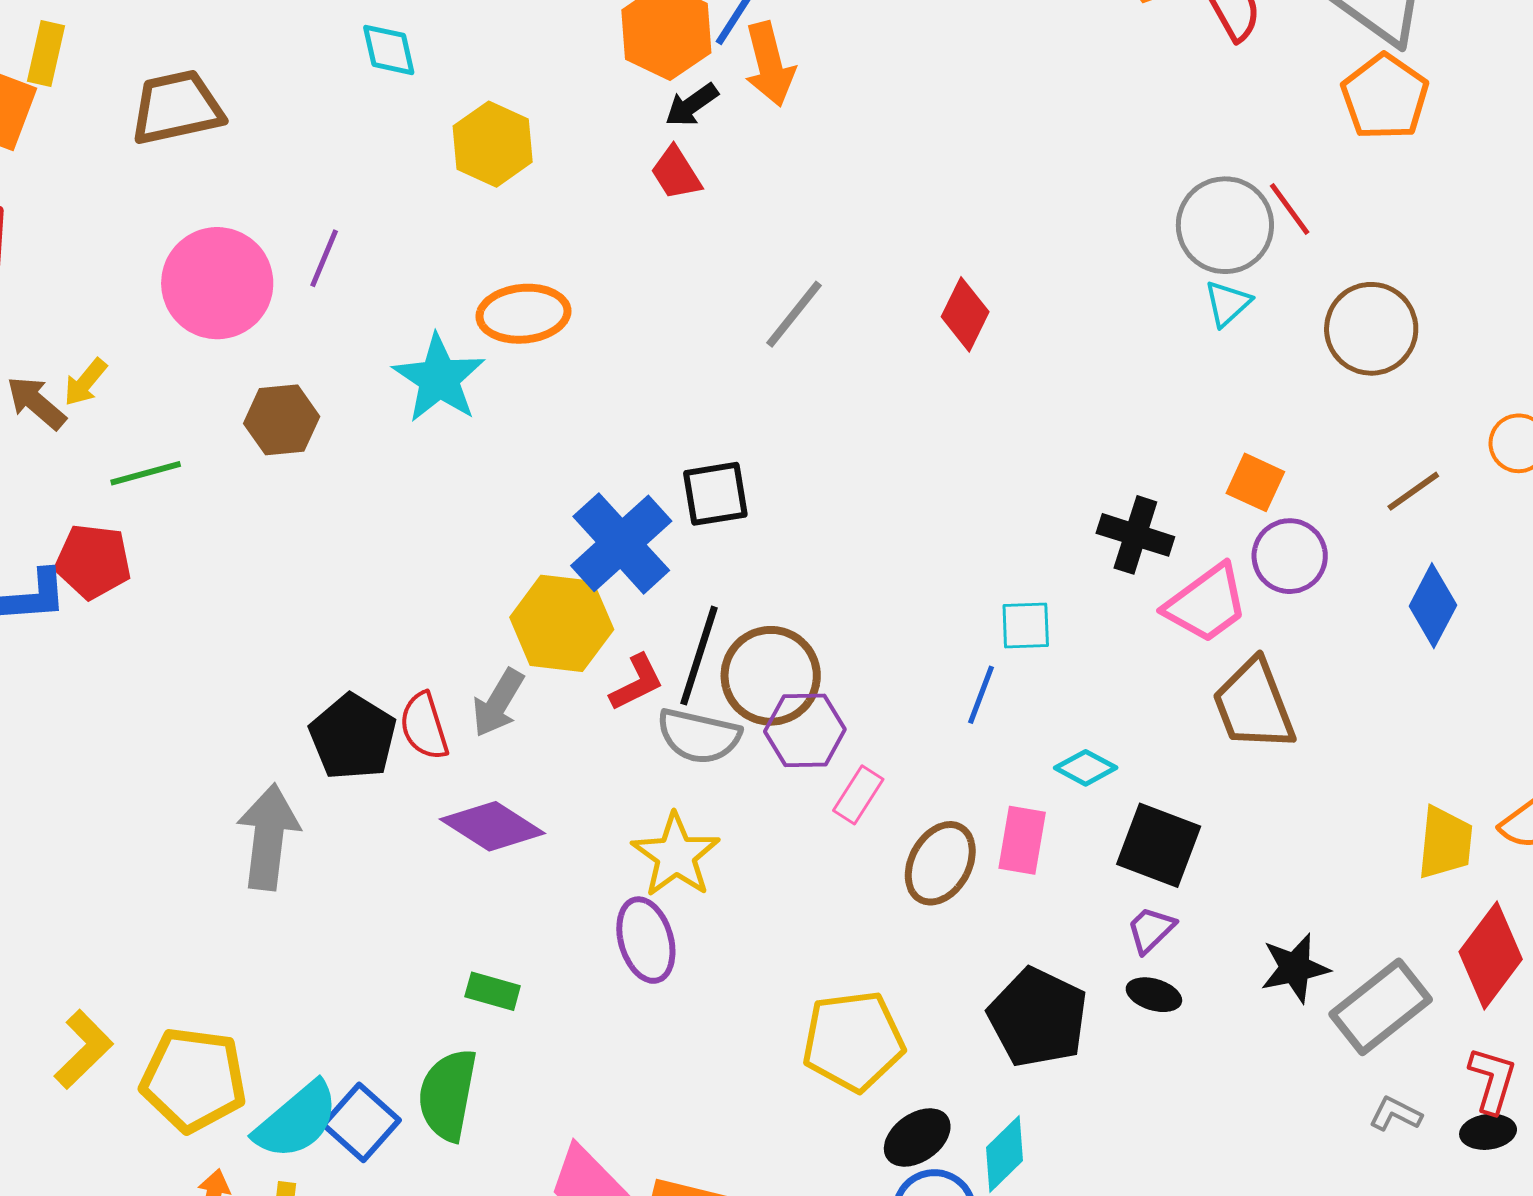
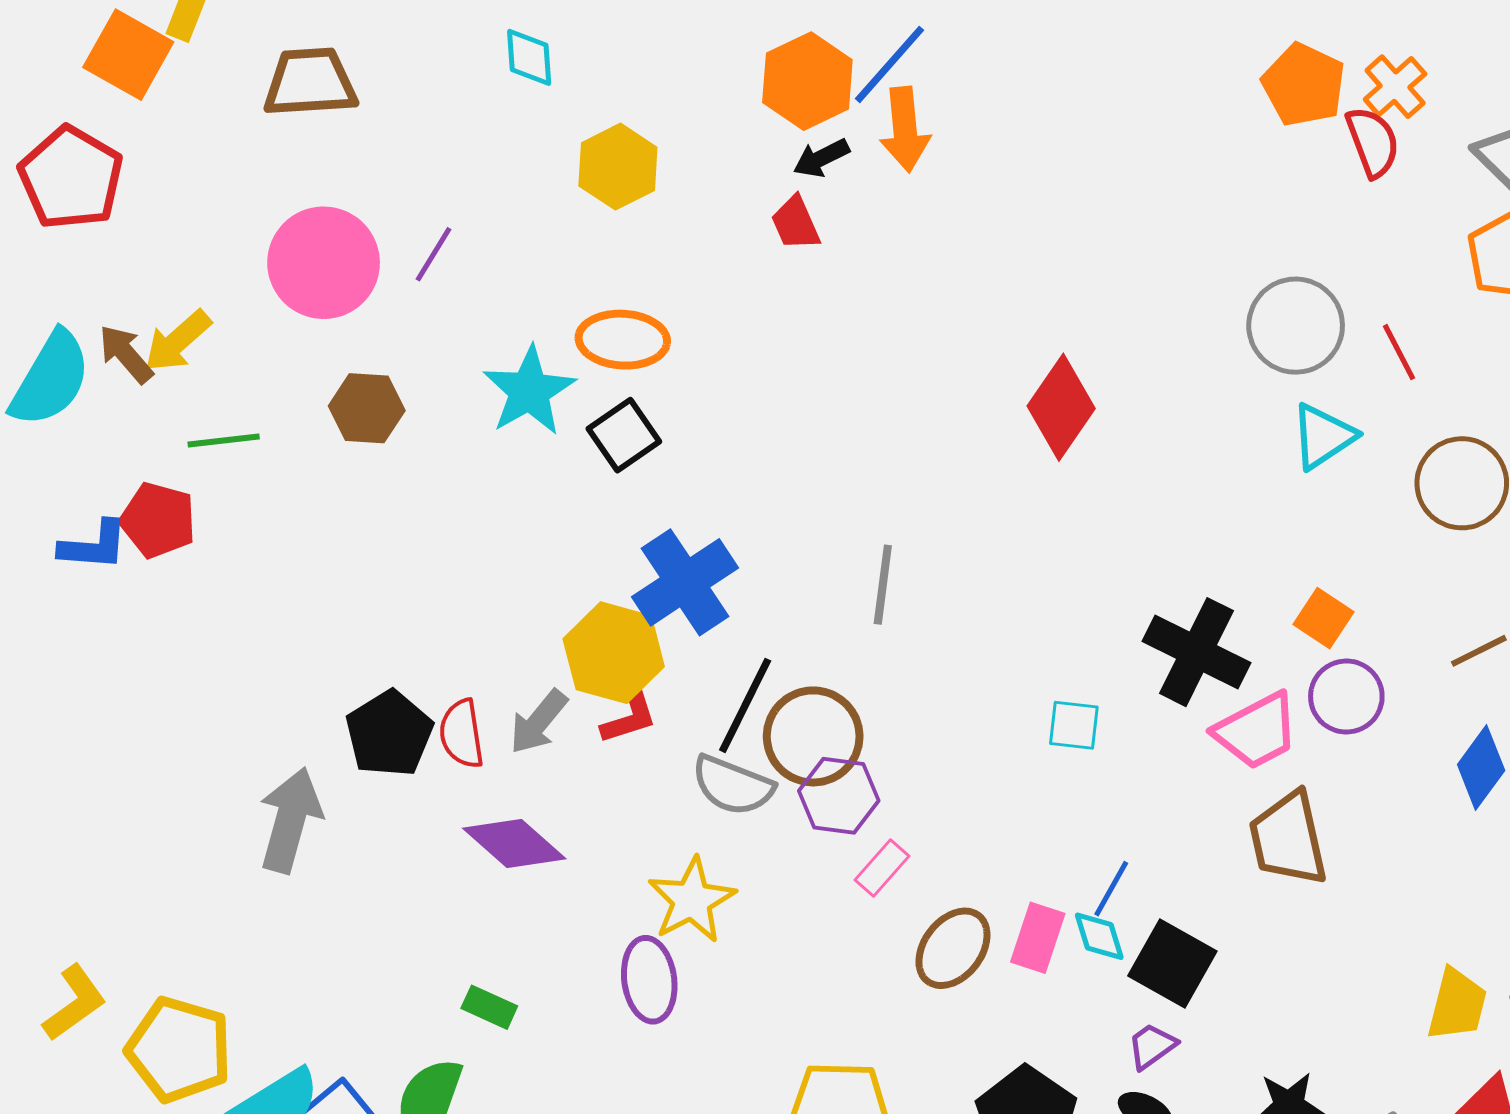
gray circle: (1225, 225) -> (1296, 326), moved
cyan triangle: (1228, 303) -> (1323, 436), size x1.4
gray line: (794, 314) -> (883, 585), moved, turned -40
red diamond: (965, 314) -> (1061, 407), size x1.4
yellow arrow: (85, 382) -> (178, 341), size x1.4
black square: (715, 494) -> (624, 435), moved, turned -34
black cross: (1135, 535) -> (1196, 652), size x1.4
red L-shape: (637, 683) -> (629, 718), moved
blue line: (981, 695) -> (1111, 889), moved
cyan diamond: (1086, 768) -> (1099, 936), moved, turned 36

